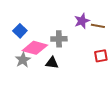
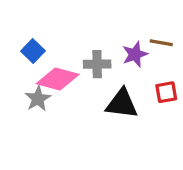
purple star: (82, 21) -> (135, 54), moved
black triangle: (52, 63) -> (122, 104), moved, size x1.5

